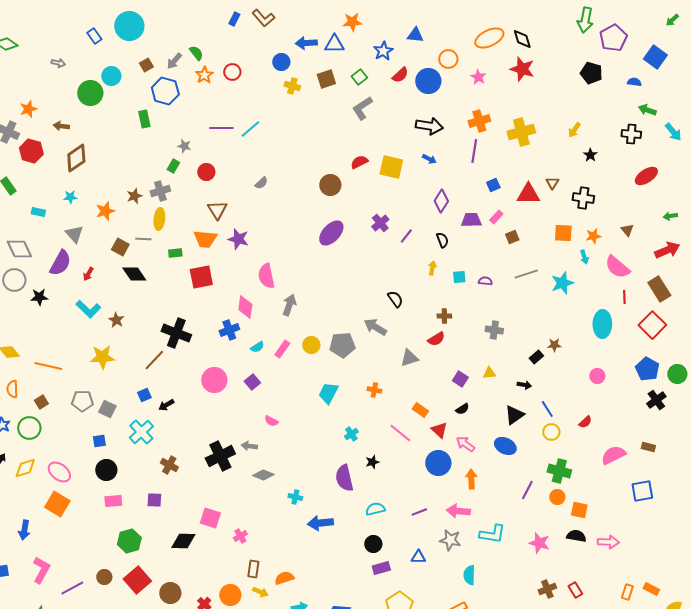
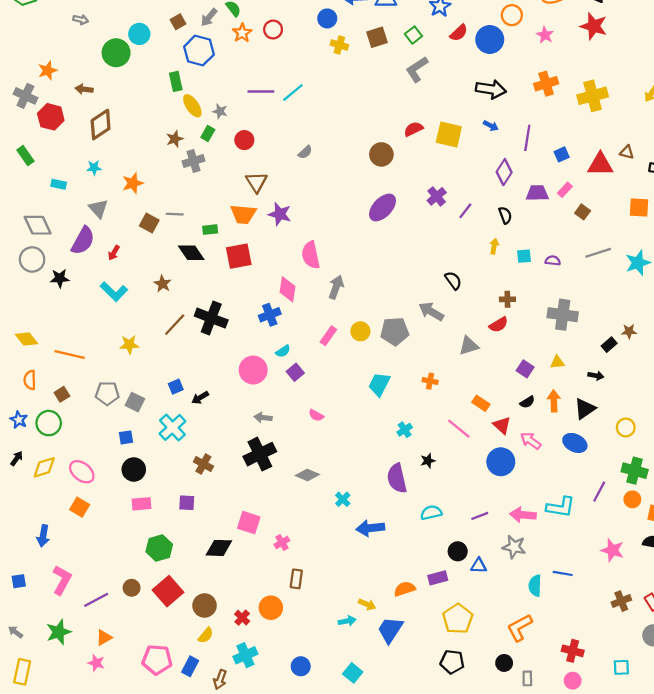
purple line: (474, 151) -> (527, 138), moved
brown triangle: (552, 183) -> (627, 152), turned -48
brown star: (134, 196) -> (175, 139), moved
yellow ellipse: (159, 219) -> (192, 106), moved, turned -40
brown square: (512, 237) -> (583, 212), turned -32
black diamond: (134, 274) -> (191, 253), moved
brown star: (116, 320) -> (163, 284), moved
gray cross: (494, 330) -> (563, 315), size x1.5
cyan semicircle: (257, 347) -> (283, 351), moved
yellow star: (102, 357) -> (129, 345), size x0.7
brown line: (154, 360) -> (175, 325), moved
blue line: (547, 409) -> (563, 573), moved, turned -48
gray arrow: (249, 446) -> (263, 418), moved
orange arrow: (471, 479) -> (554, 401), moved
cyan cross: (295, 497) -> (343, 499), turned 32
orange square: (57, 504) -> (80, 507), size x0.7
cyan L-shape: (492, 534) -> (560, 507), moved
black circle: (373, 544) -> (458, 551), moved
orange semicircle: (284, 578) -> (405, 589), moved
yellow arrow: (260, 592) -> (367, 604), moved

